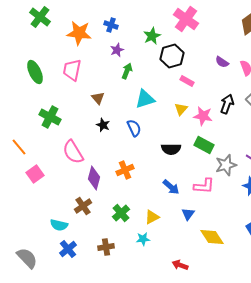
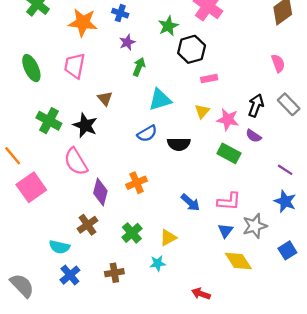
purple semicircle: (222, 62) -> (254, 136), moved
pink rectangle: (187, 81) -> (209, 79), turned -40
black star: (103, 125) -> (85, 125), moved, size x1.5
blue semicircle: (134, 128) -> (147, 134), turned 84
black semicircle: (171, 149) -> (179, 144), moved
gray star: (226, 165) -> (255, 226), moved
pink square: (35, 174) -> (31, 187), size x1.4
blue triangle: (188, 214) -> (225, 231), moved

